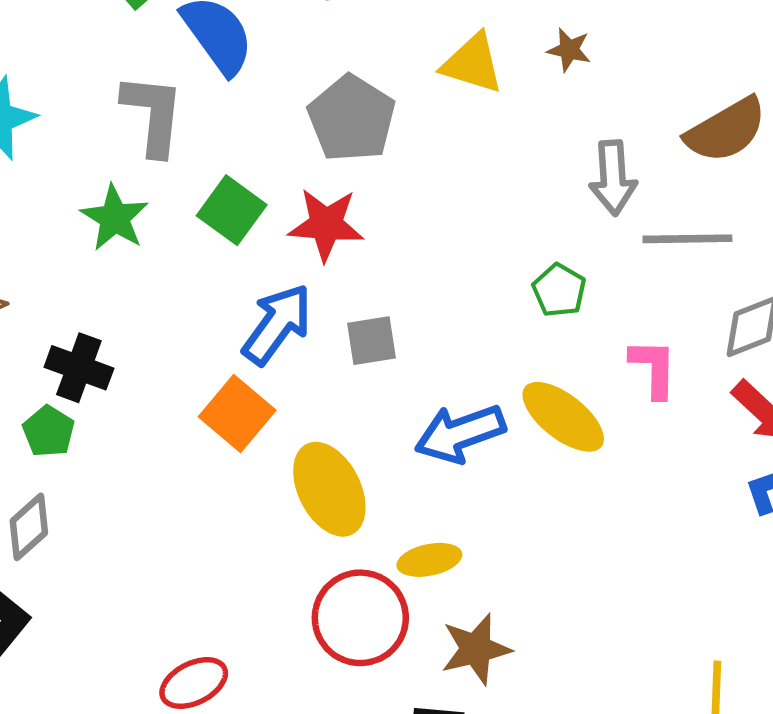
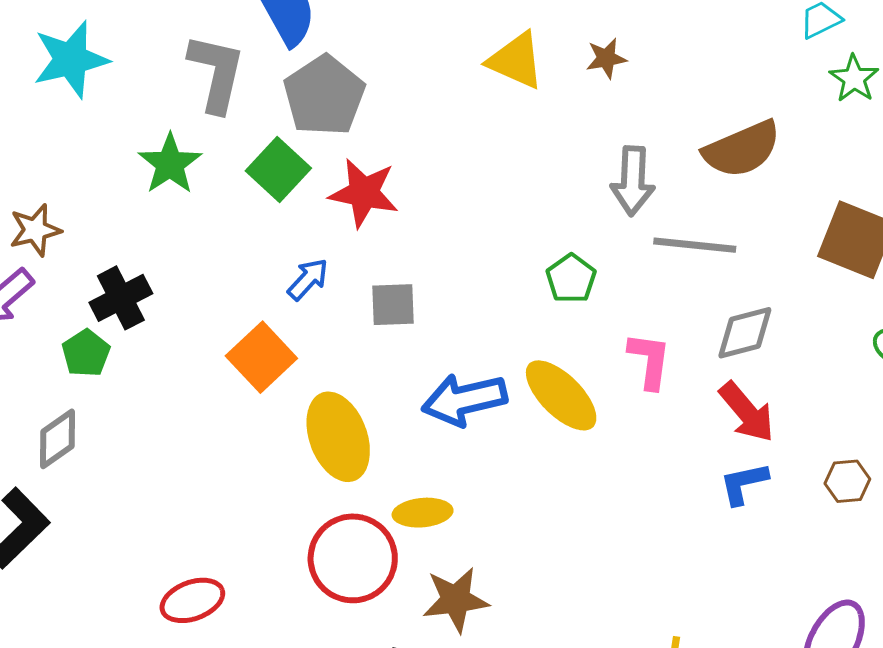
brown star: (569, 50) -> (606, 58), turned -30
gray pentagon: (352, 118) -> (324, 96), moved
blue arrow: (277, 324) -> (308, 279), size x0.6
black cross: (79, 368) -> (121, 298), turned 36

